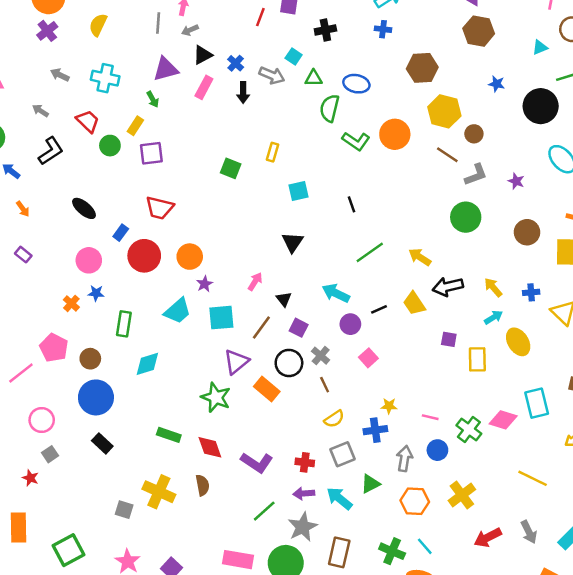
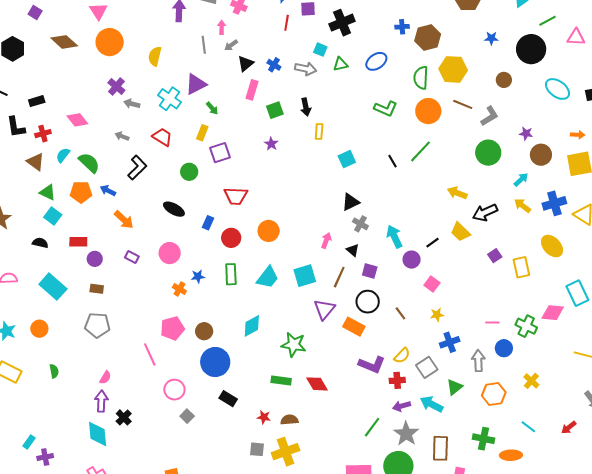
blue cross: (383, 29) -> (402, 27), moved
black cross: (325, 30) -> (342, 23), size x1.4
purple cross: (47, 31) -> (116, 87), moved
purple triangle: (166, 69) -> (196, 84), moved
cyan cross: (105, 78) -> (169, 99), turned 35
blue ellipse: (356, 84) -> (376, 61), turned -35
black arrow: (243, 93) -> (306, 107), moved
green semicircle: (330, 108) -> (421, 78), moved
orange circle: (395, 134) -> (428, 111), moved
brown circle: (474, 134) -> (504, 80), moved
green circle: (110, 146) -> (189, 172), moved
green square: (231, 168) -> (275, 110), moved, turned -30
purple star: (516, 181) -> (526, 133), moved
orange arrow: (23, 209) -> (124, 220), size x1.5
black triangle: (293, 242) -> (350, 202), turned 42
green line: (370, 252) -> (420, 151), moved
red circle: (144, 256) -> (231, 238), size x0.7
pink circle: (89, 260) -> (170, 253), moved
purple star: (205, 284) -> (271, 144), moved
blue cross: (531, 292) -> (554, 203), size x1.6
cyan arrow: (336, 293) -> (394, 237), turned 50
cyan arrow: (493, 317) -> (521, 180), moved
green rectangle: (124, 324) -> (231, 274), moved
purple square: (449, 339) -> (495, 256), turned -32
pink pentagon: (54, 348) -> (172, 328), turned -30
gray cross: (321, 356) -> (360, 224), moved
pink line: (21, 373) -> (150, 354), turned -65
green star: (216, 397) -> (294, 345), moved
yellow star: (389, 406) -> (437, 315), moved
yellow semicircle: (334, 419) -> (402, 356), moved
purple L-shape: (257, 463) -> (372, 365), moved
red star: (30, 478) -> (264, 417), moved
brown semicircle: (202, 485) -> (289, 420), moved, turned -72
yellow cross: (159, 492) -> (286, 452), moved, turned -32
yellow cross: (462, 495) -> (531, 381), size x0.7
red arrow: (488, 537) -> (569, 427), moved, size x0.7
cyan line: (425, 546) -> (528, 427), moved

